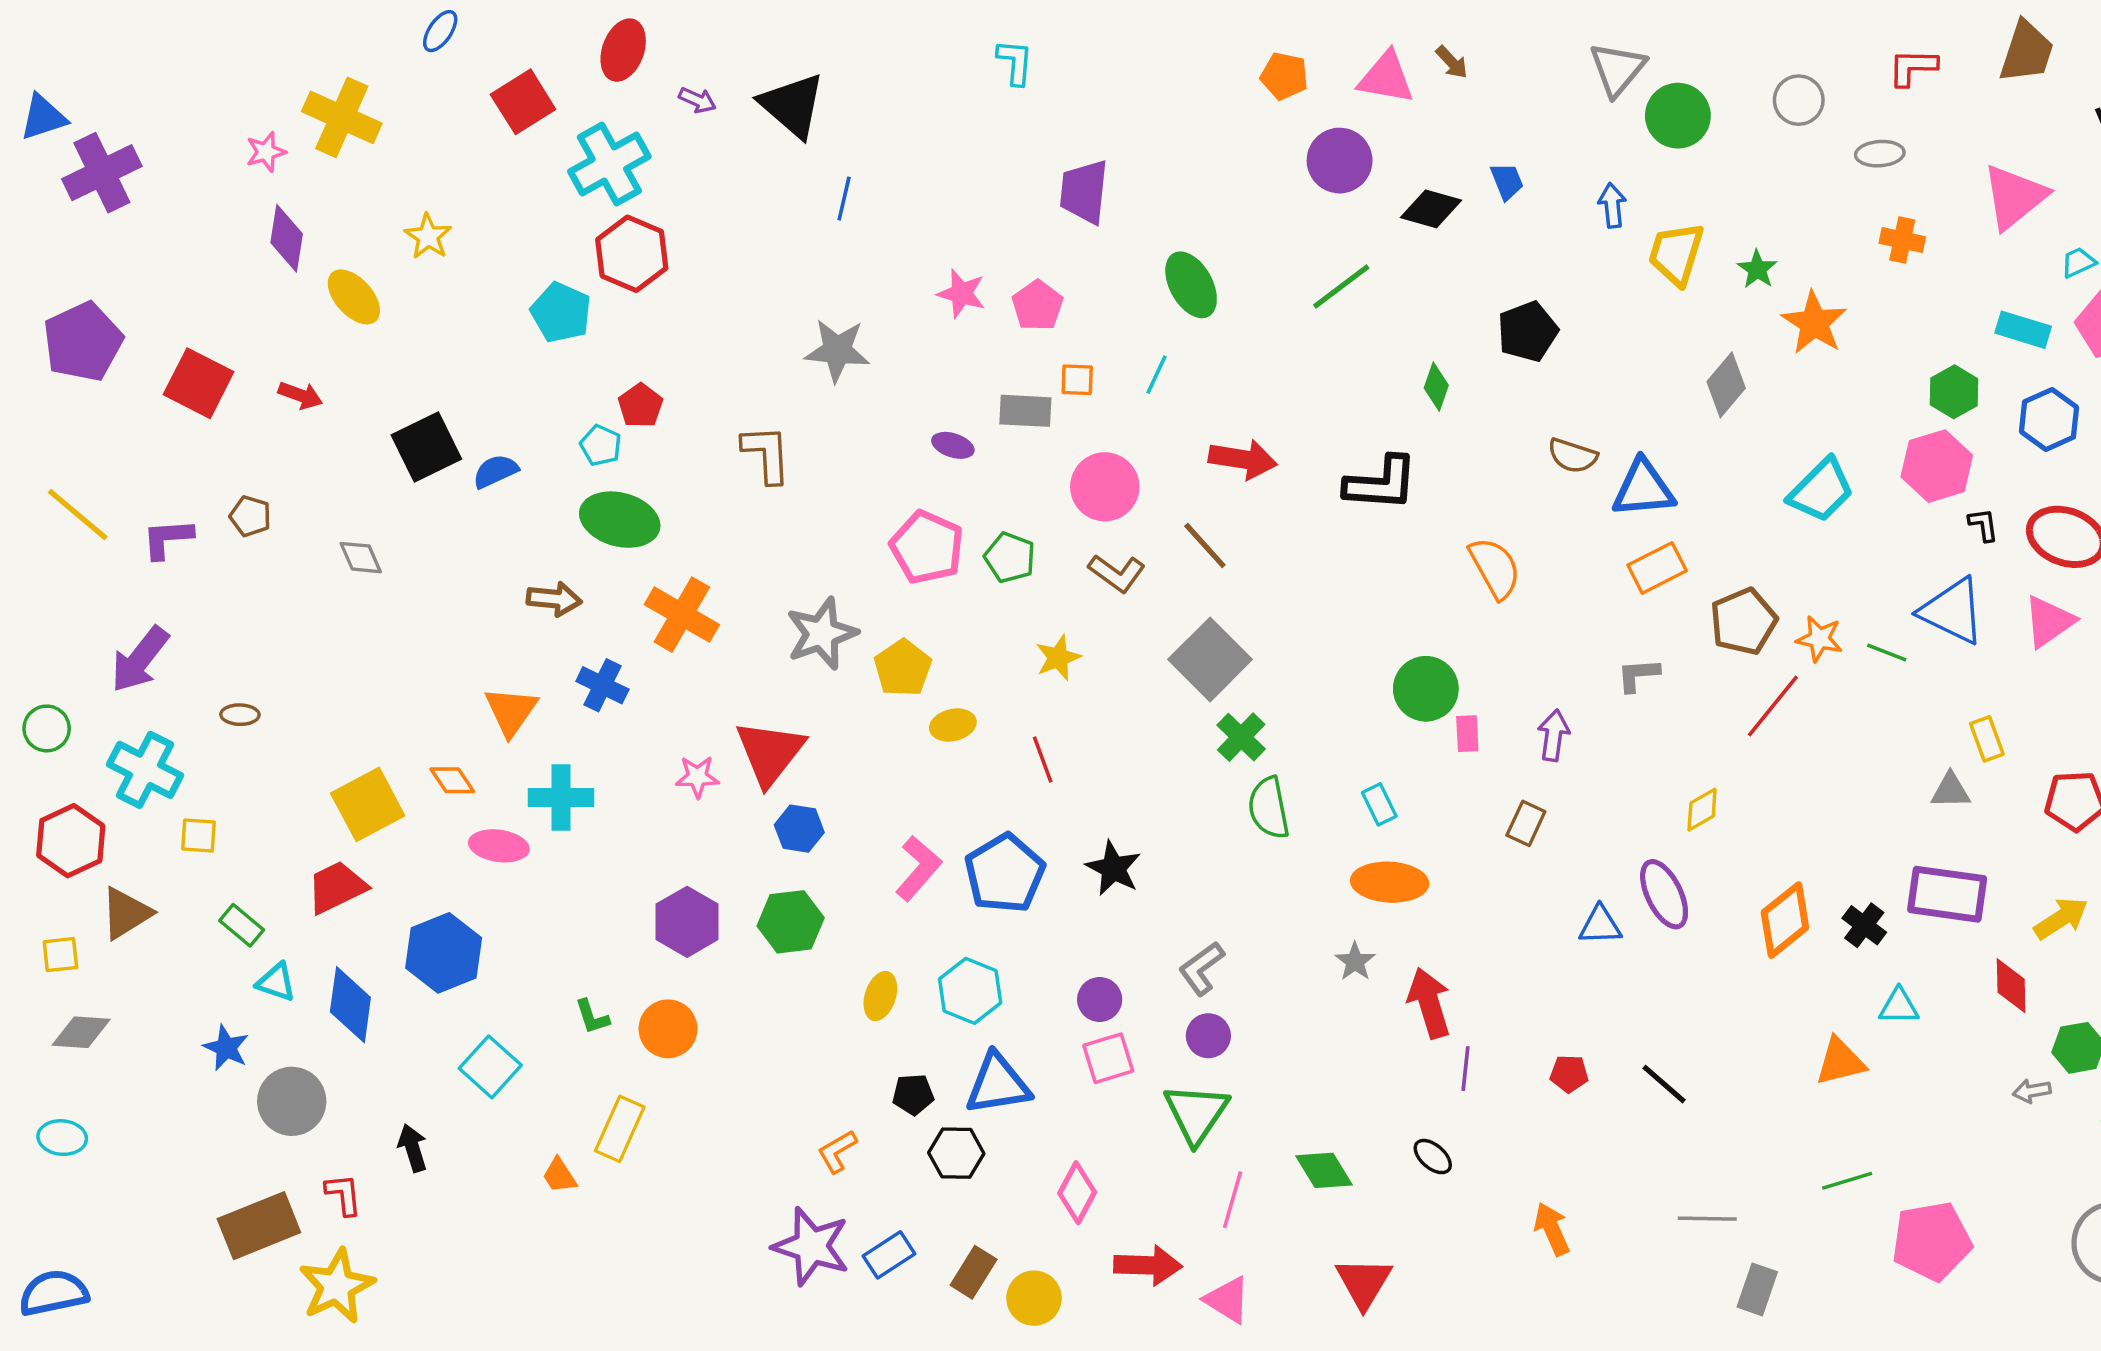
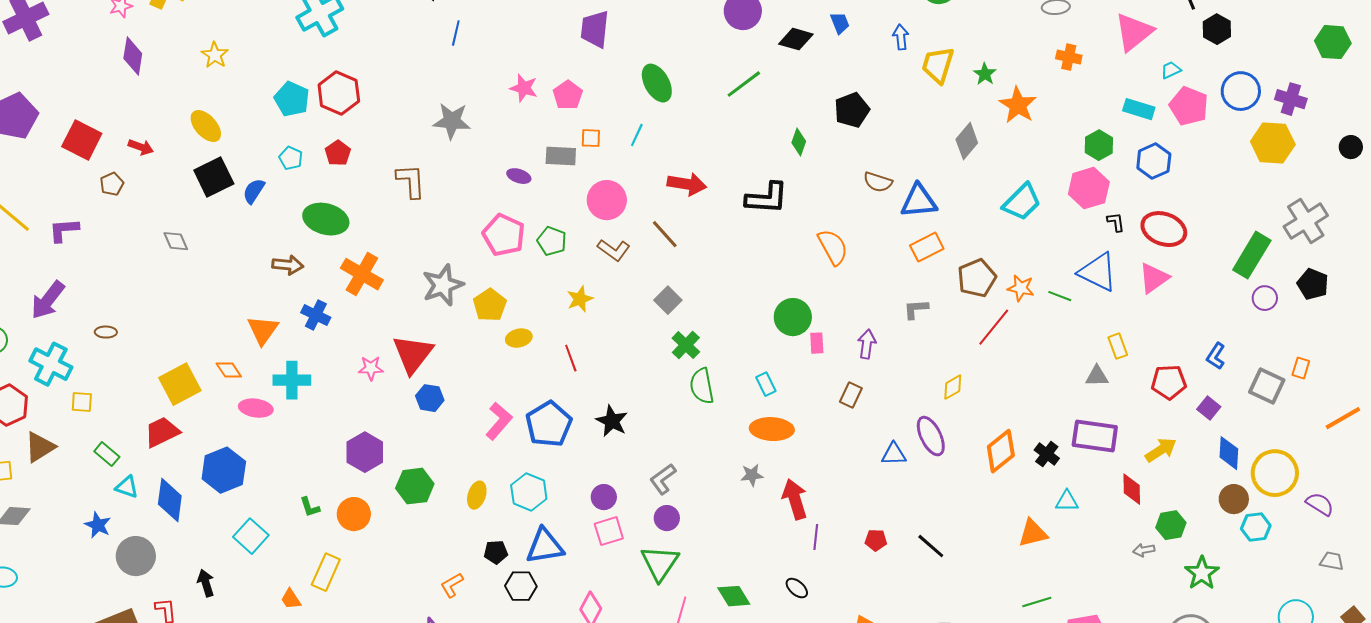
red hexagon: (632, 254) -> (339, 93), moved
yellow ellipse: (354, 297) -> (206, 126), moved
cyan pentagon: (601, 445) -> (291, 158), moved
blue semicircle: (495, 471) -> (254, 191), turned -32
brown pentagon: (250, 516) -> (112, 184), moved, turned 30
gray square: (1210, 659) -> (668, 300), size x0.6
green hexagon: (791, 922) -> (415, 486), moved
gray star: (1355, 961) -> (752, 475), turned 30

